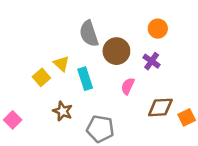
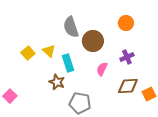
purple cross: (152, 61) -> (127, 57), moved, turned 32
yellow square: (41, 77) -> (28, 53), moved
brown star: (63, 111) -> (57, 82), moved

